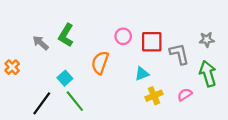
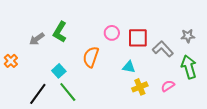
gray arrow: (41, 43) -> (37, 39), turned -77
gray L-shape: (179, 54) -> (163, 49), turned -30
cyan triangle: (142, 74) -> (129, 67), turned 32

